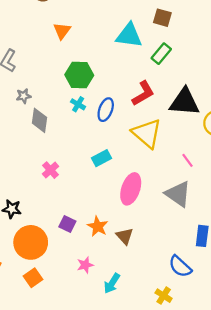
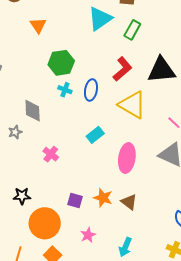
cyan triangle: (129, 36) -> (100, 19), turned -32
gray star: (24, 96) -> (15, 132), moved
pink star: (85, 265) -> (88, 235), moved

